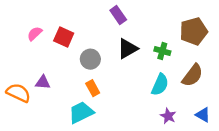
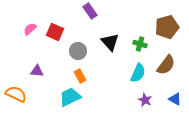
purple rectangle: (118, 15) -> (90, 11), moved
black triangle: (127, 49) -> (110, 42), turned -42
orange semicircle: (18, 93) -> (16, 94), moved

